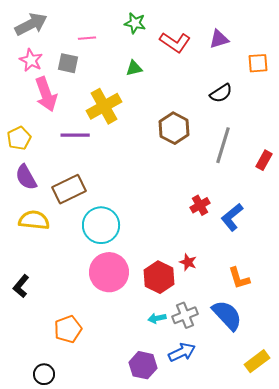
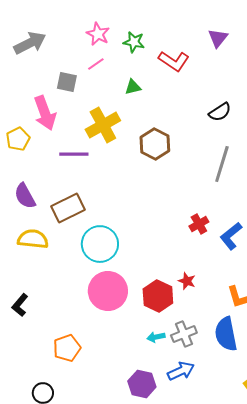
pink line: (87, 38) -> (96, 64), moved, turned -30
purple triangle: (219, 39) -> (218, 38), moved, turned -35
pink star: (31, 60) -> (98, 34), moved
brown hexagon: (174, 128) -> (155, 144), moved
yellow pentagon: (19, 138) -> (18, 139), moved
blue semicircle: (227, 315) -> (226, 334), turned -148

